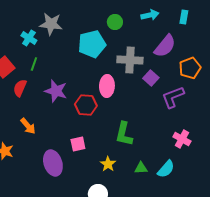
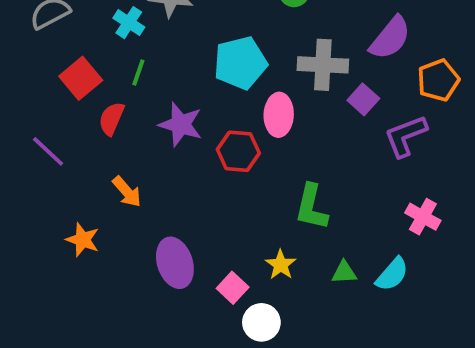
cyan pentagon: (92, 44) -> (240, 63), moved
pink square: (78, 144) -> (233, 288), moved, turned -35

